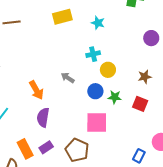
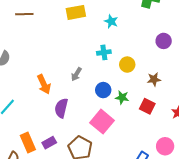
yellow circle: (108, 70) -> (127, 65), moved
gray arrow: (68, 78) -> (76, 74), turned -96
purple semicircle: (43, 117) -> (61, 108), moved
pink square: (97, 122) -> (102, 122), turned 35

